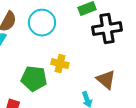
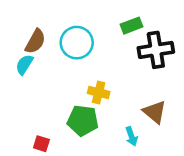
green pentagon: (34, 79) -> (83, 121), moved

